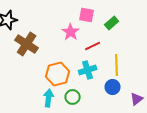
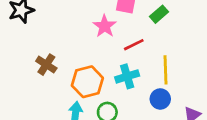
brown cross: (27, 44) -> (46, 65), moved, size x0.7

